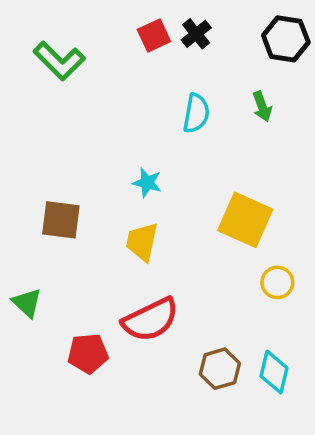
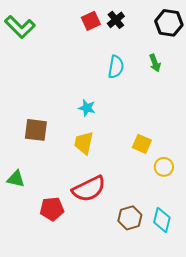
green L-shape: (59, 61) -> (20, 27), moved
yellow square: (245, 220) -> (142, 144), moved, size x0.6
green triangle: (27, 303) -> (16, 179), turned -30

